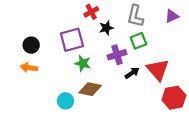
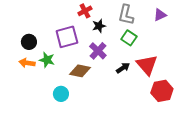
green square: (138, 41) -> (129, 38), turned -35
purple cross: (117, 55) -> (98, 51), moved, turned -30
green star: (83, 63) -> (47, 60), moved
brown diamond: (90, 89) -> (80, 71), moved

